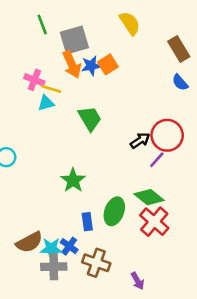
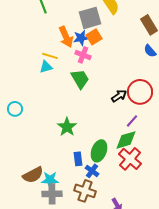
gray square: (74, 40) -> (90, 18), moved
pink cross: (34, 80) -> (83, 55), moved
purple line: (157, 160) -> (132, 121), moved
green diamond: (149, 197) -> (126, 140), turned -55
blue cross: (69, 246) -> (92, 171), moved

